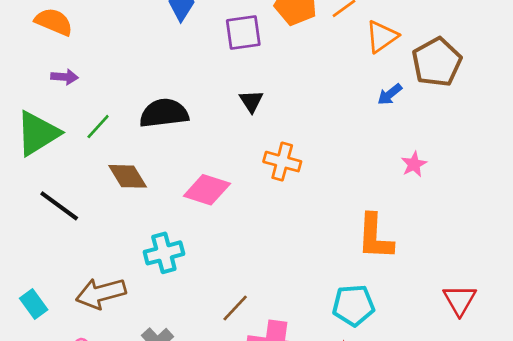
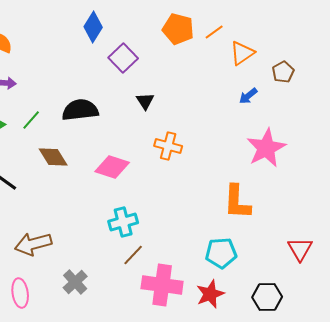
purple square: (243, 33) -> (123, 58), moved, turned -36
brown pentagon: (437, 62) -> (283, 72), size x0.6
pink star: (414, 164) -> (266, 148), size x2.0
cyan cross: (164, 253) -> (123, 222), moved

